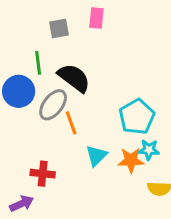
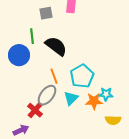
gray ellipse: (53, 105) -> (47, 95), moved
cyan pentagon: (137, 117) -> (82, 76), moved
red cross: (43, 174) -> (35, 110), turned 35

